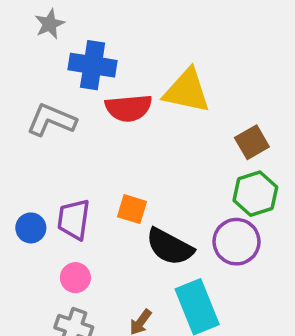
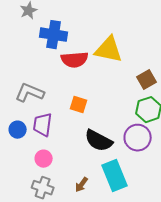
gray L-shape: (51, 120) -> (30, 93), moved
orange square: (132, 209) -> (79, 105), moved

